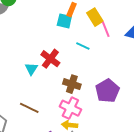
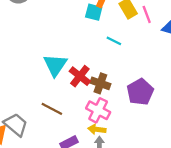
pink line: (106, 29) -> (147, 14), moved
red cross: (50, 59) -> (80, 76), moved
cyan triangle: (31, 69) -> (55, 65), size x1.6

